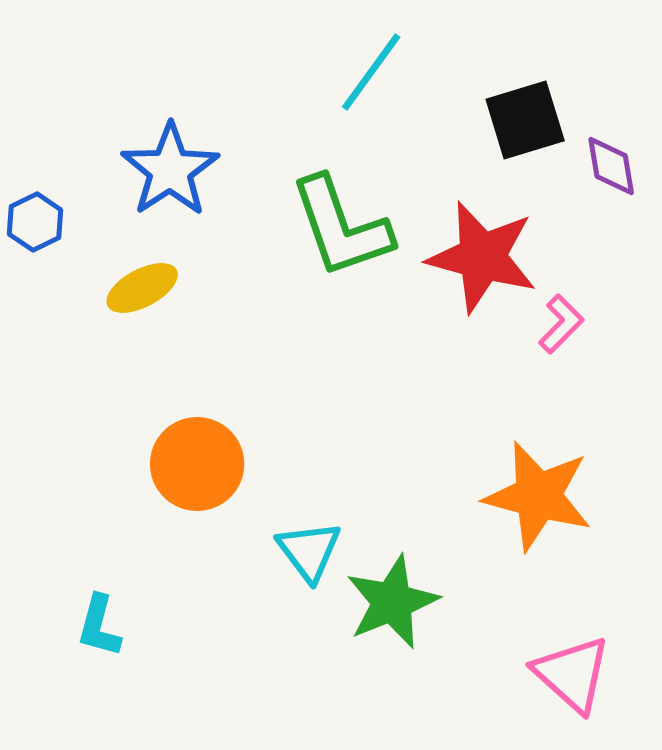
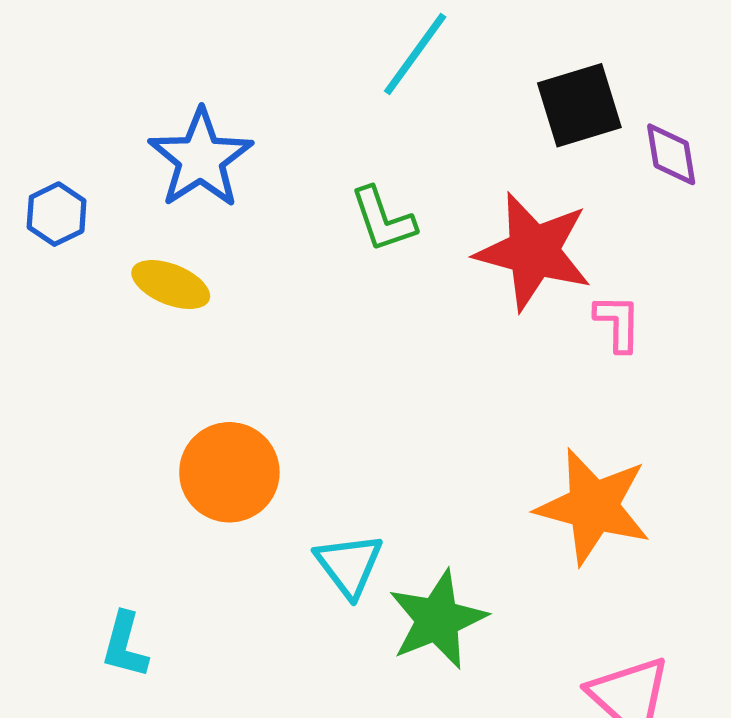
green L-shape: (341, 227) -> (383, 219), size x0.6
yellow ellipse: (142, 288) -> (171, 284), turned 50
pink L-shape: (561, 324) -> (618, 323), turned -44

